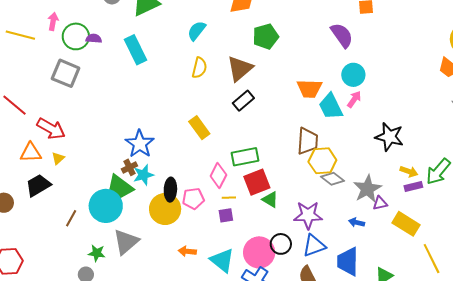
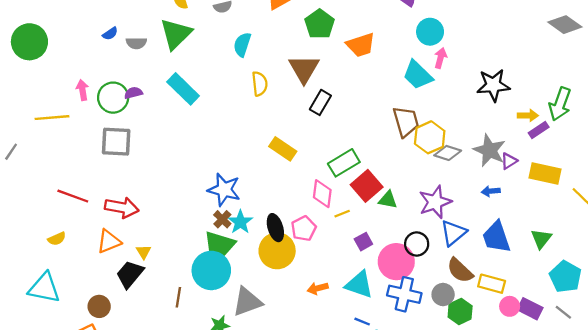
orange trapezoid: (309, 89) -> (361, 45), moved
yellow triangle: (58, 158) -> (144, 252), moved
purple square: (226, 215) -> (363, 242), moved
gray triangle: (126, 242) -> (247, 302), turned 40

